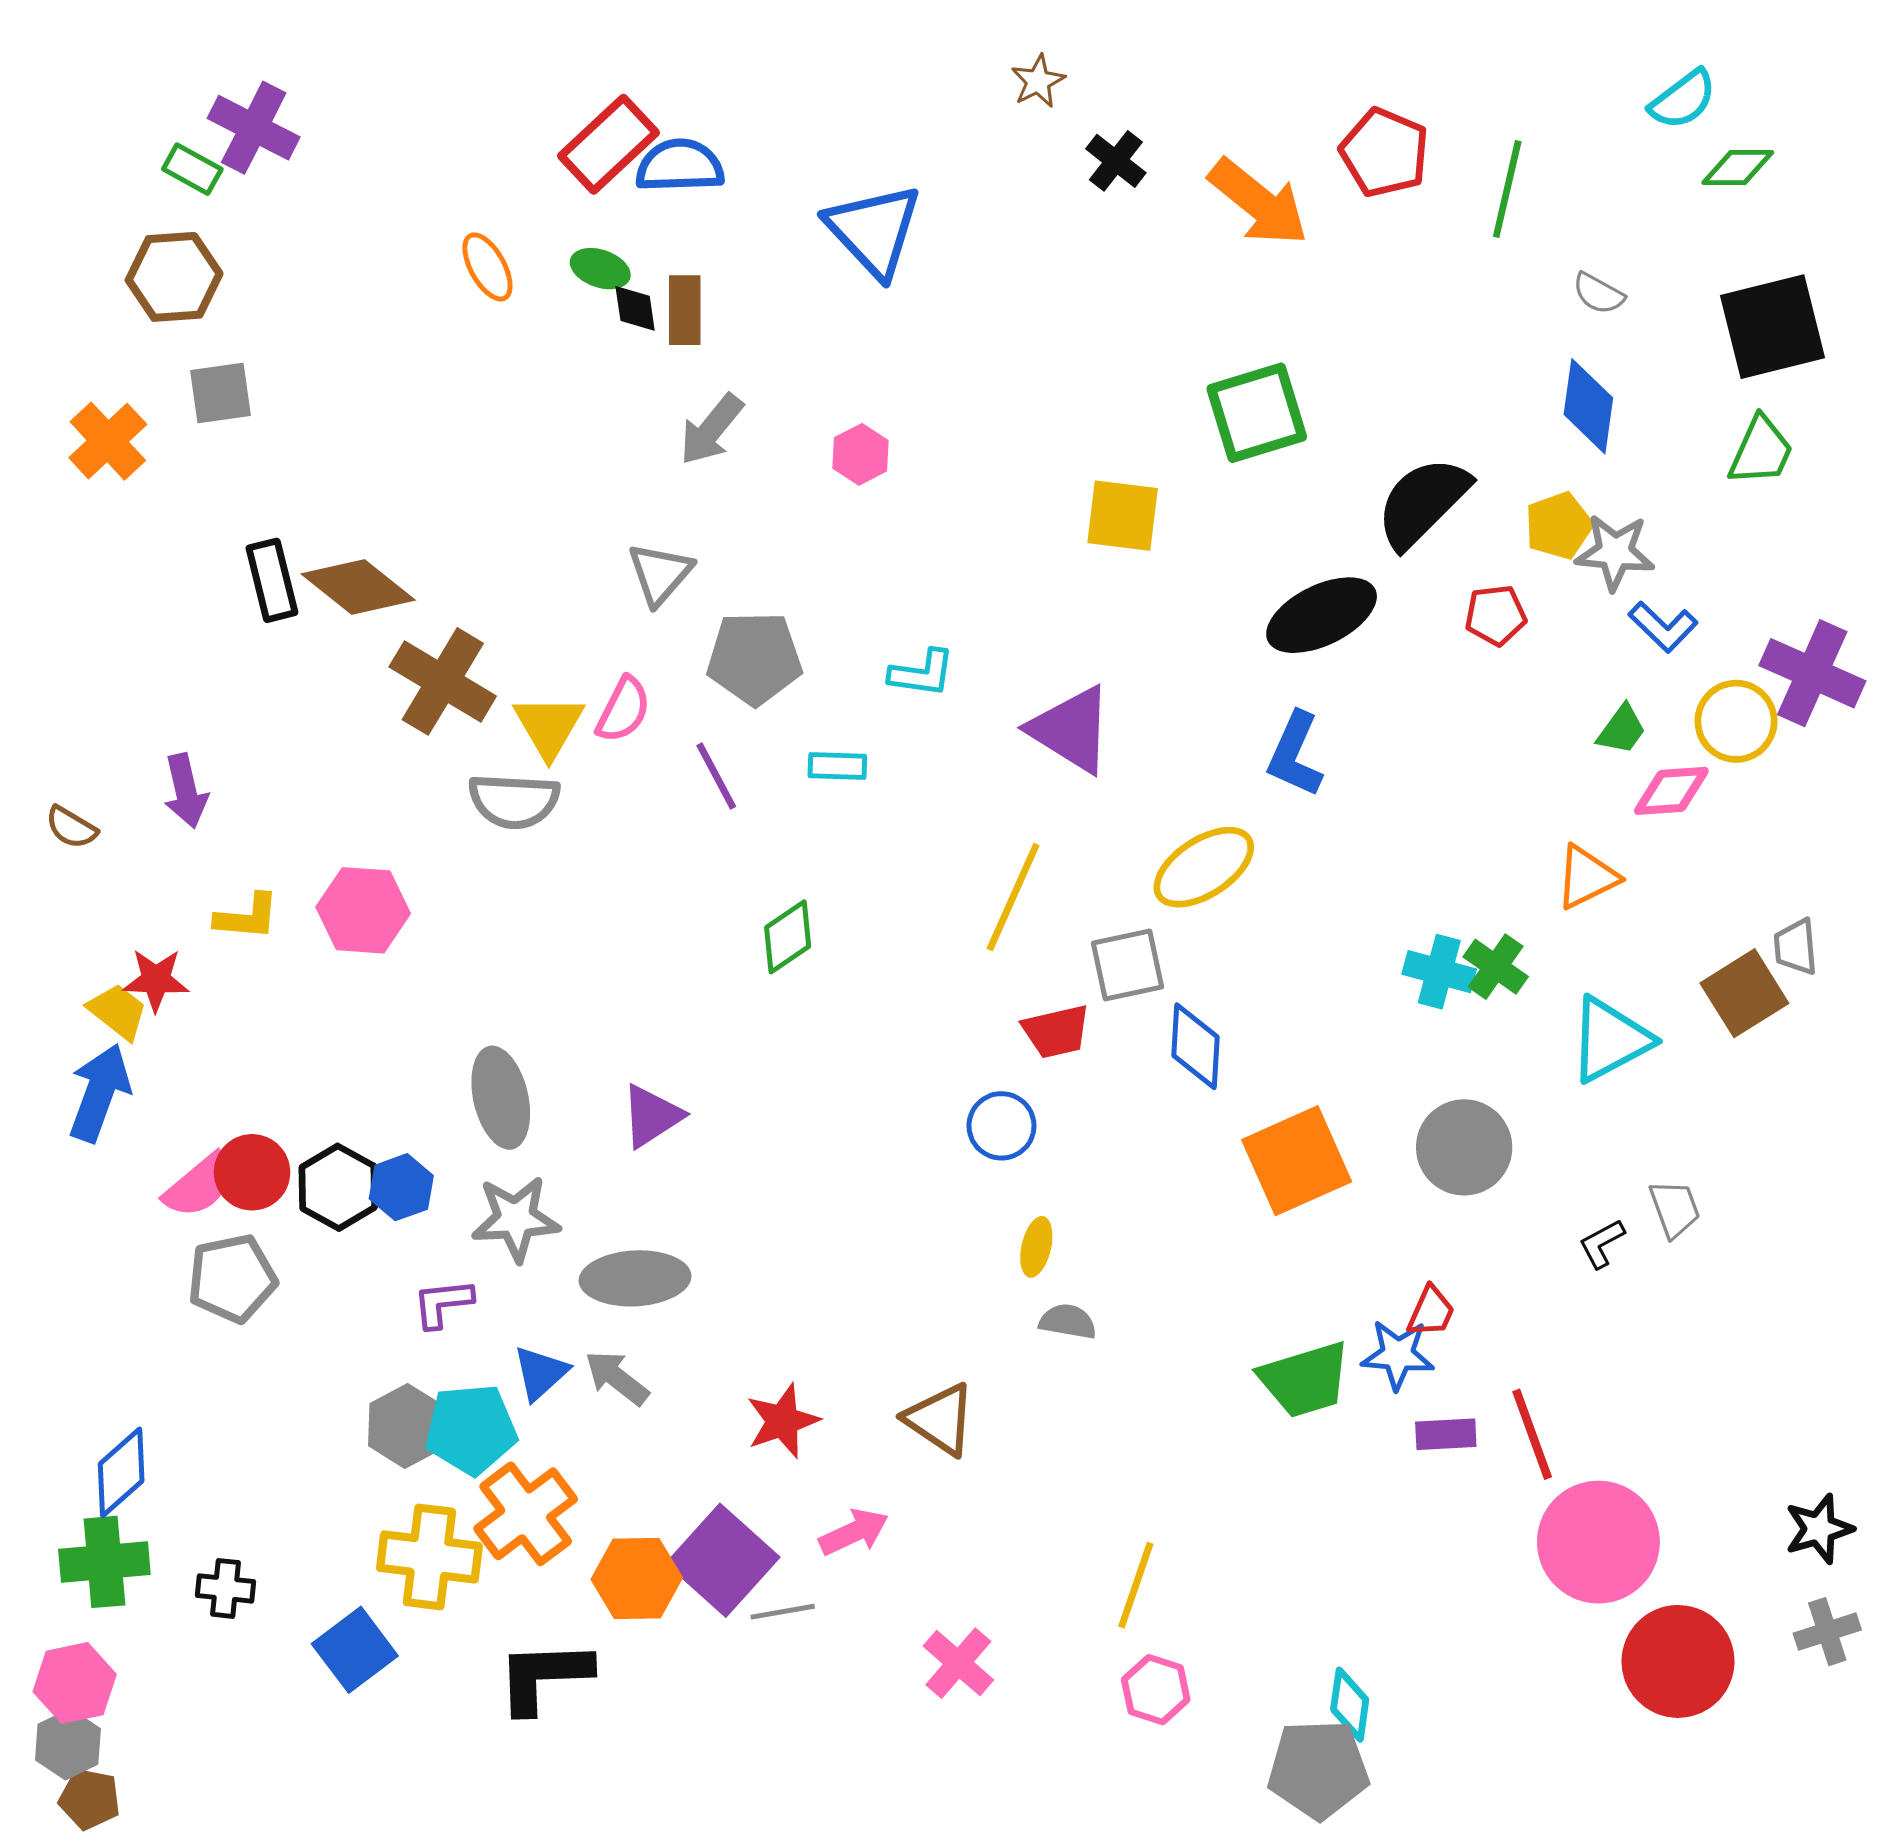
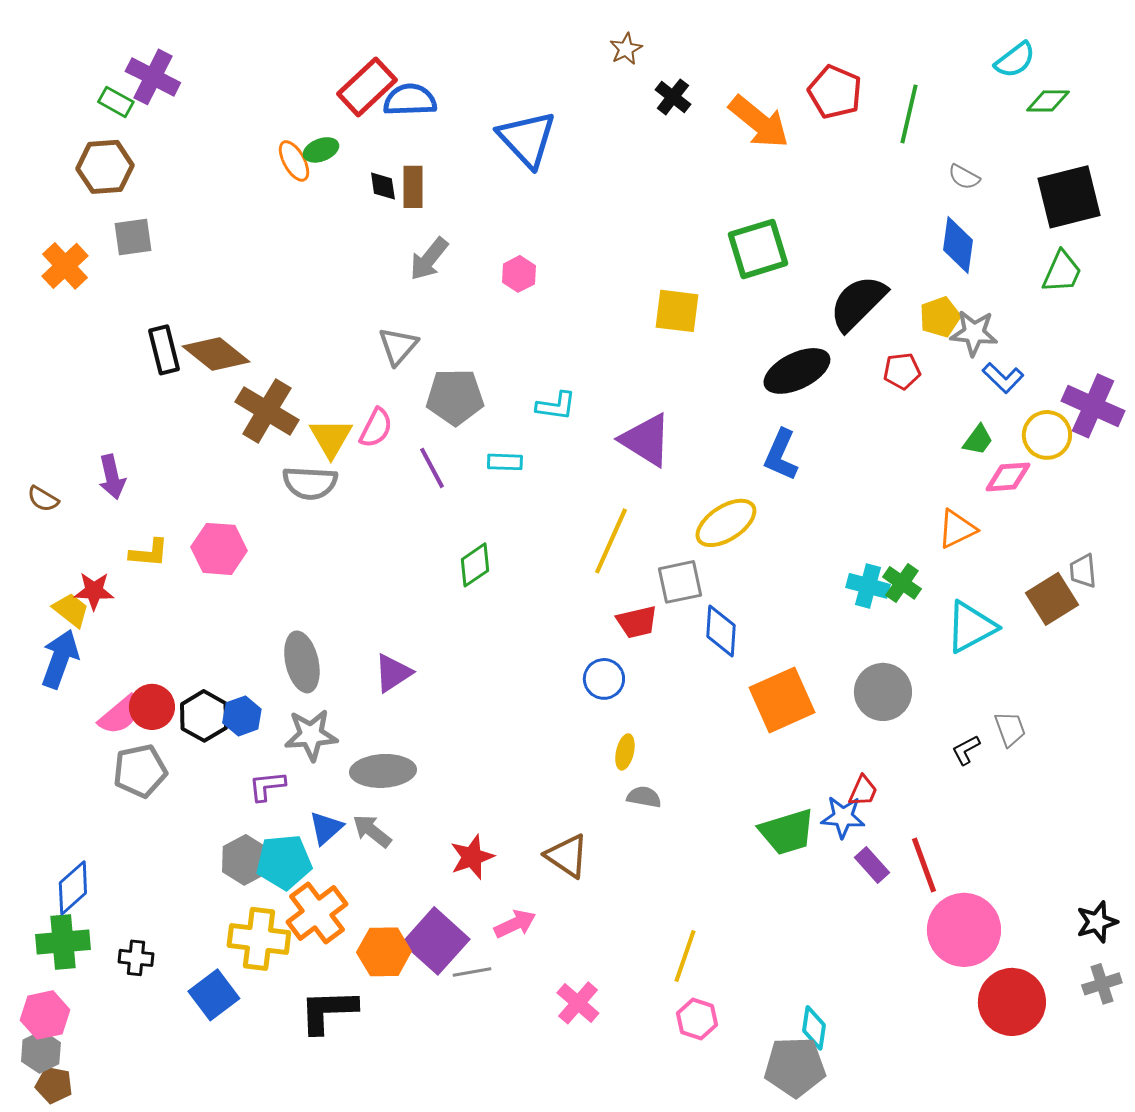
green ellipse: (600, 269) -> (321, 150), moved, turned -40
purple rectangle: (1446, 1434) -> (872, 865), turned 51

